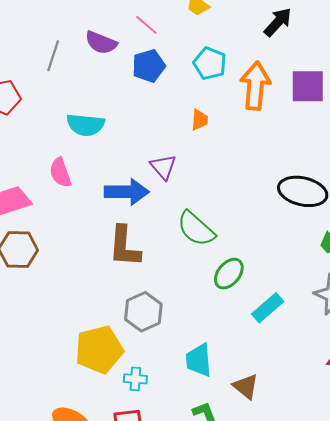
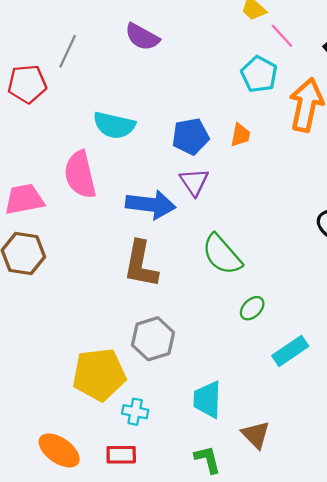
pink line: (146, 25) -> (282, 36), moved
gray line: (53, 56) -> (68, 51), moved
blue pentagon: (149, 66) -> (190, 136), moved
pink semicircle: (60, 173) -> (80, 175), size x1.4
green ellipse: (229, 274) -> (252, 308), size x0.7

